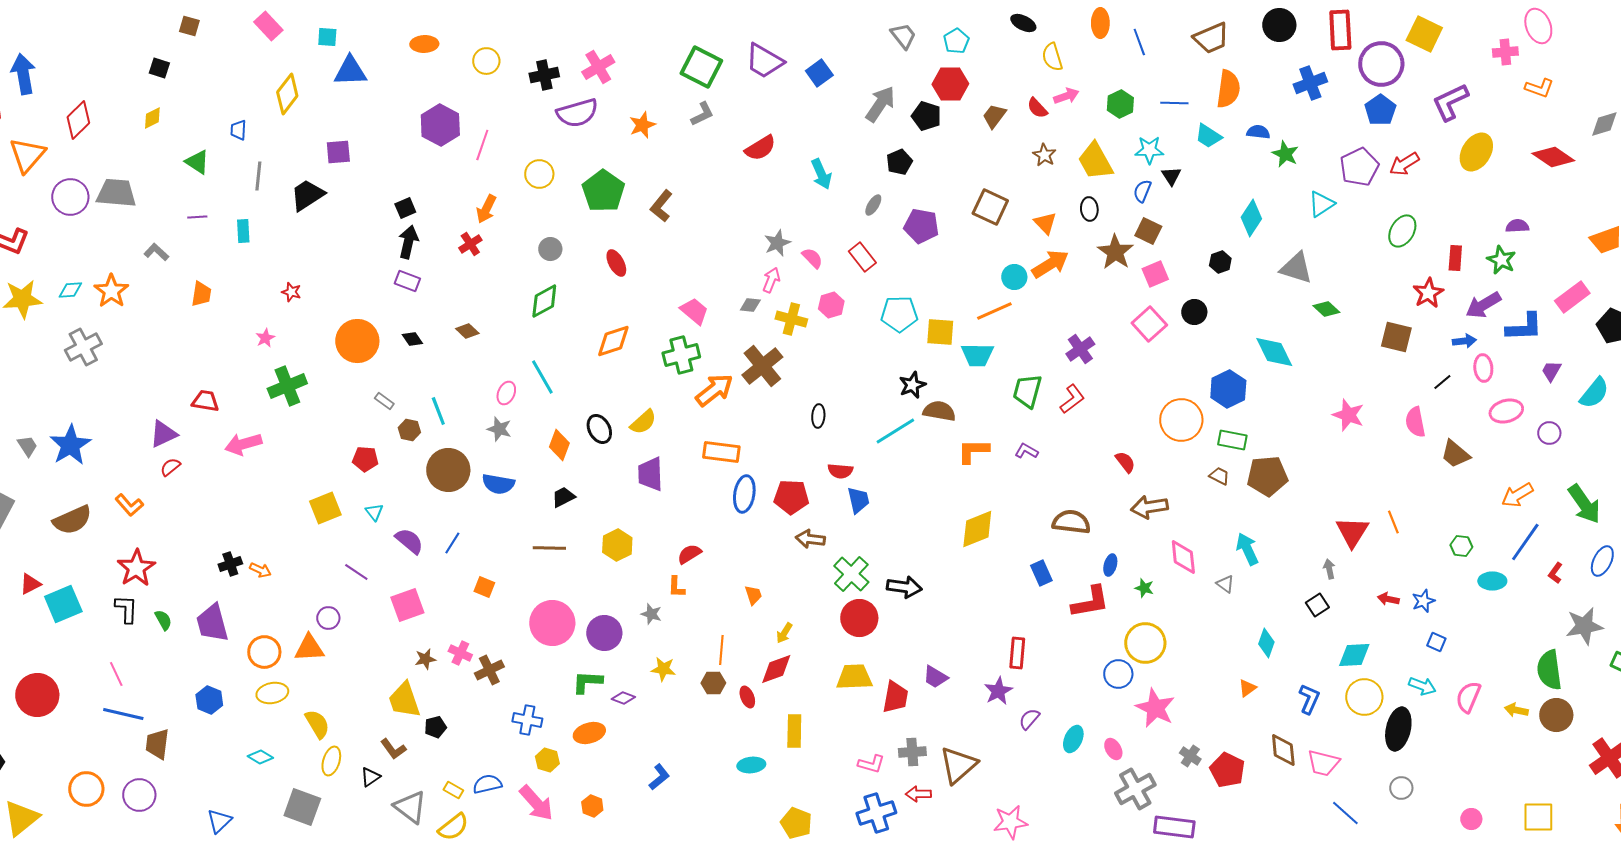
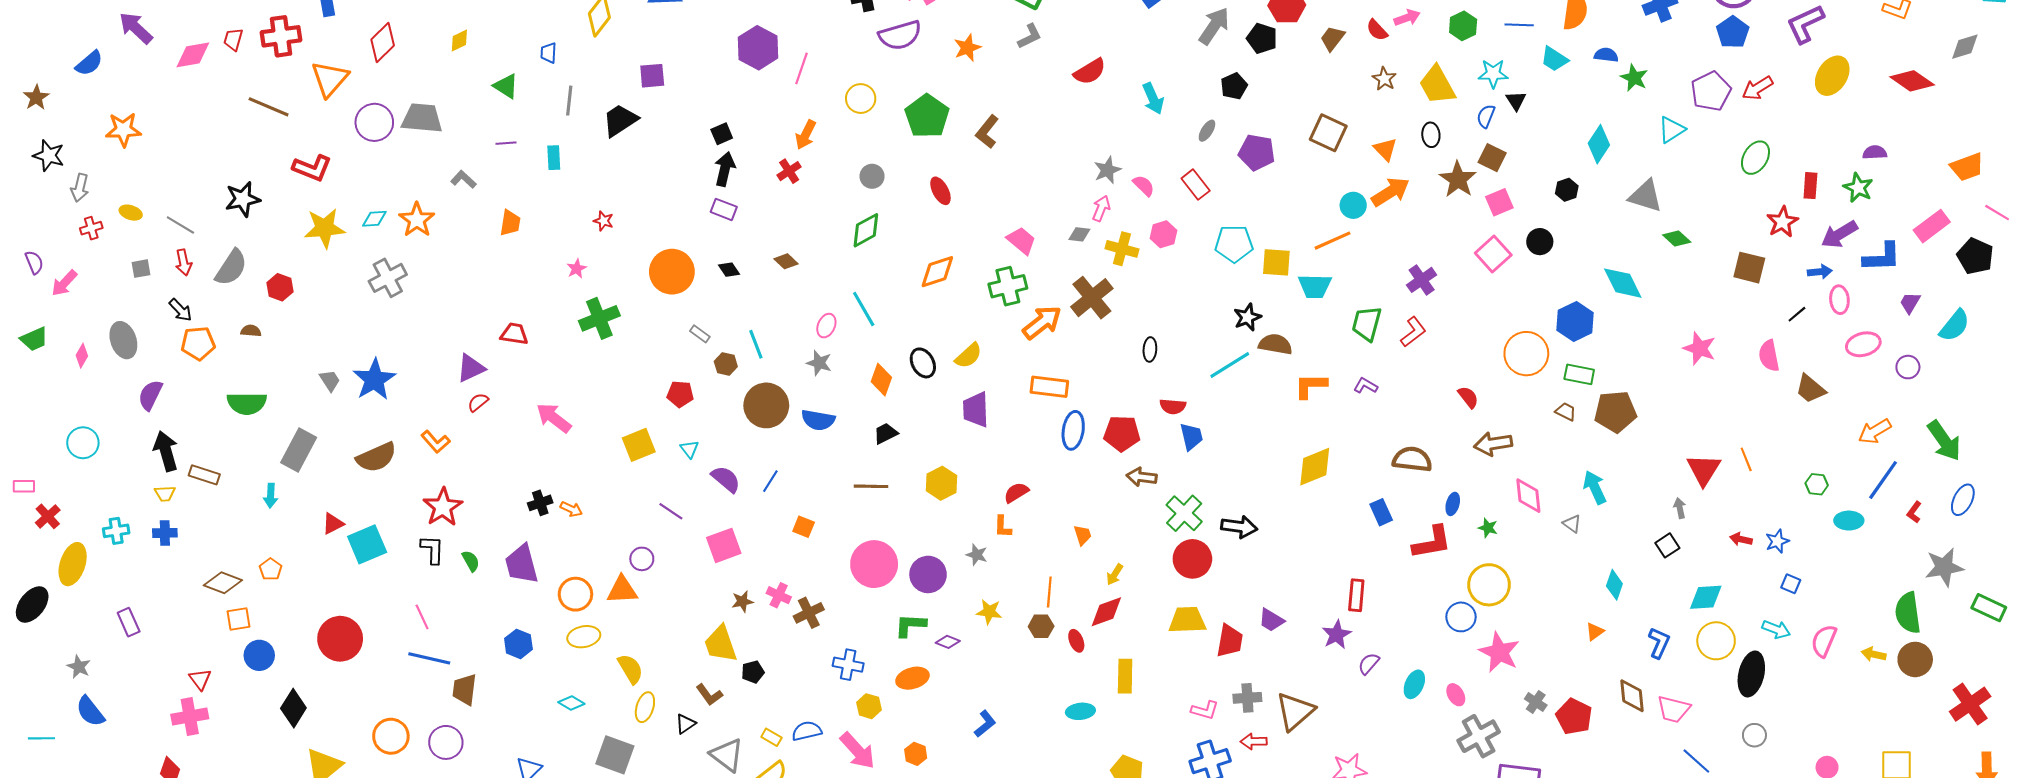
pink arrow: (243, 444) -> (554, 418), moved, turned 54

